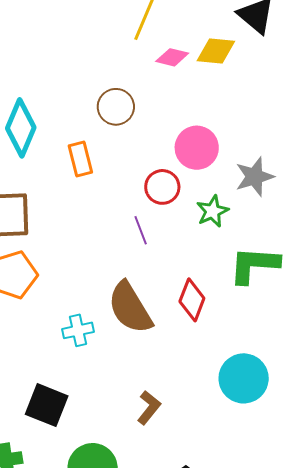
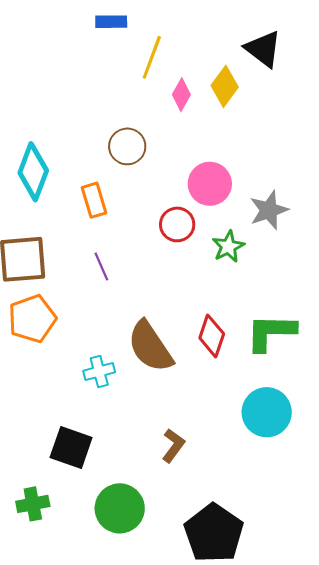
yellow diamond: (216, 51) -> (225, 86), turned -57
pink diamond: (172, 57) -> (181, 95), turned -72
purple line: (141, 230) -> (101, 266), moved
green L-shape: (254, 265) -> (271, 332), moved

